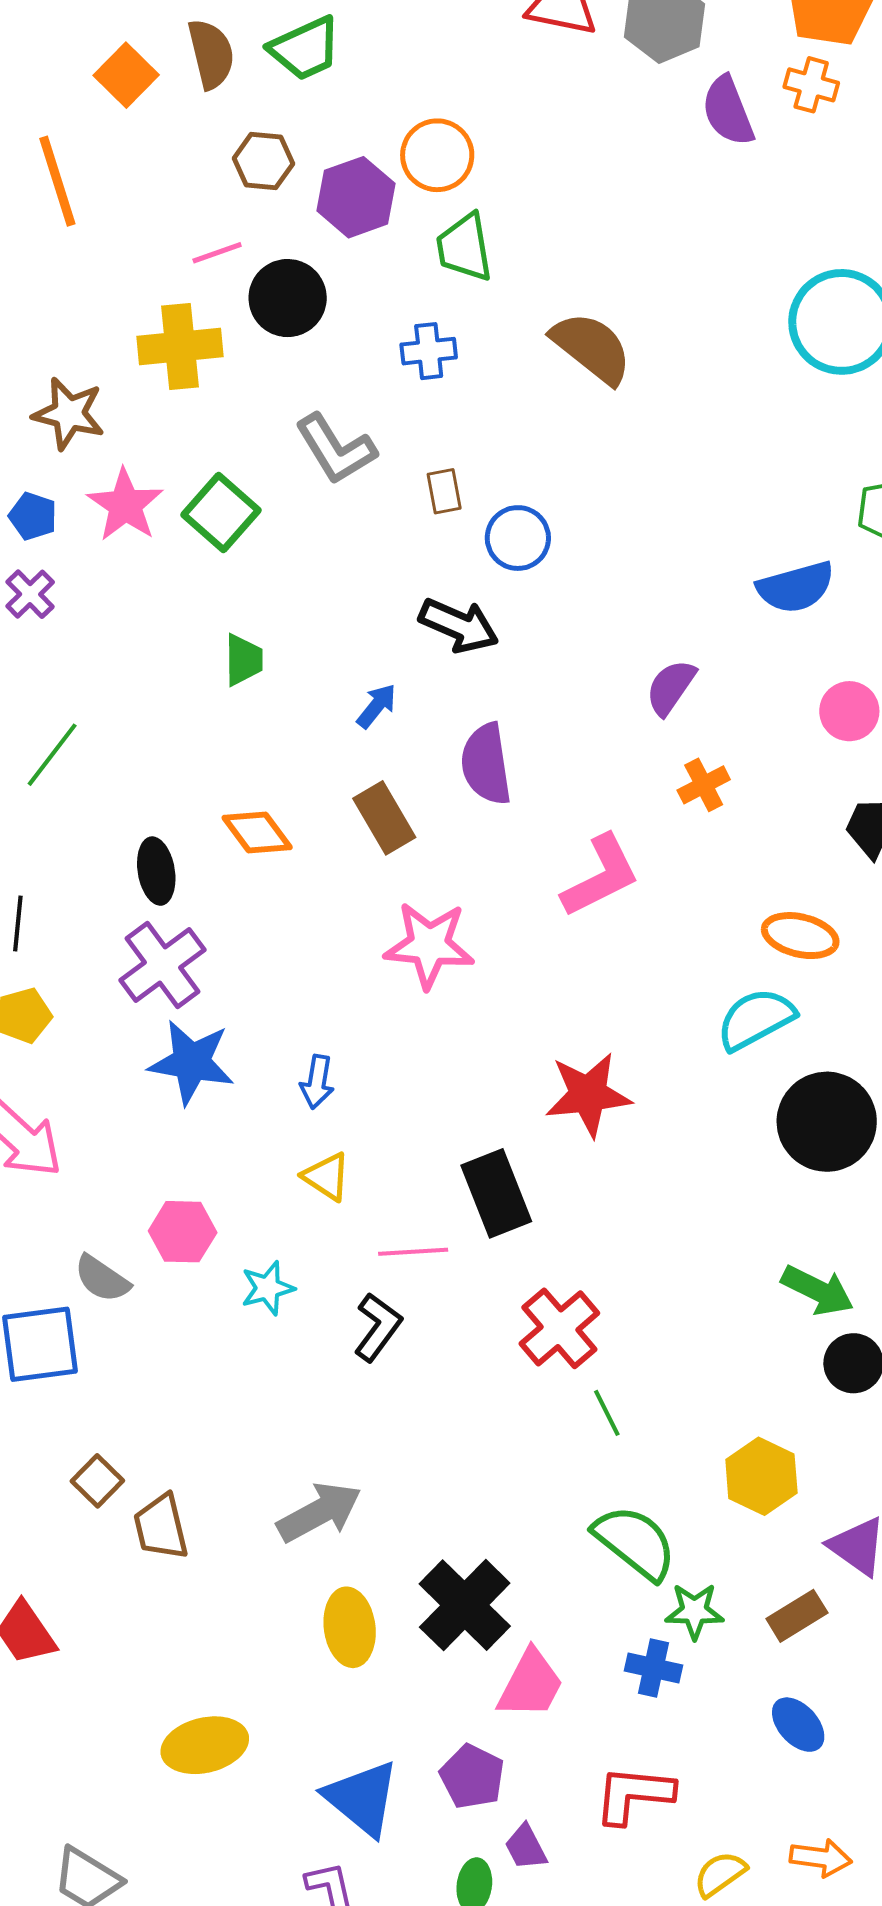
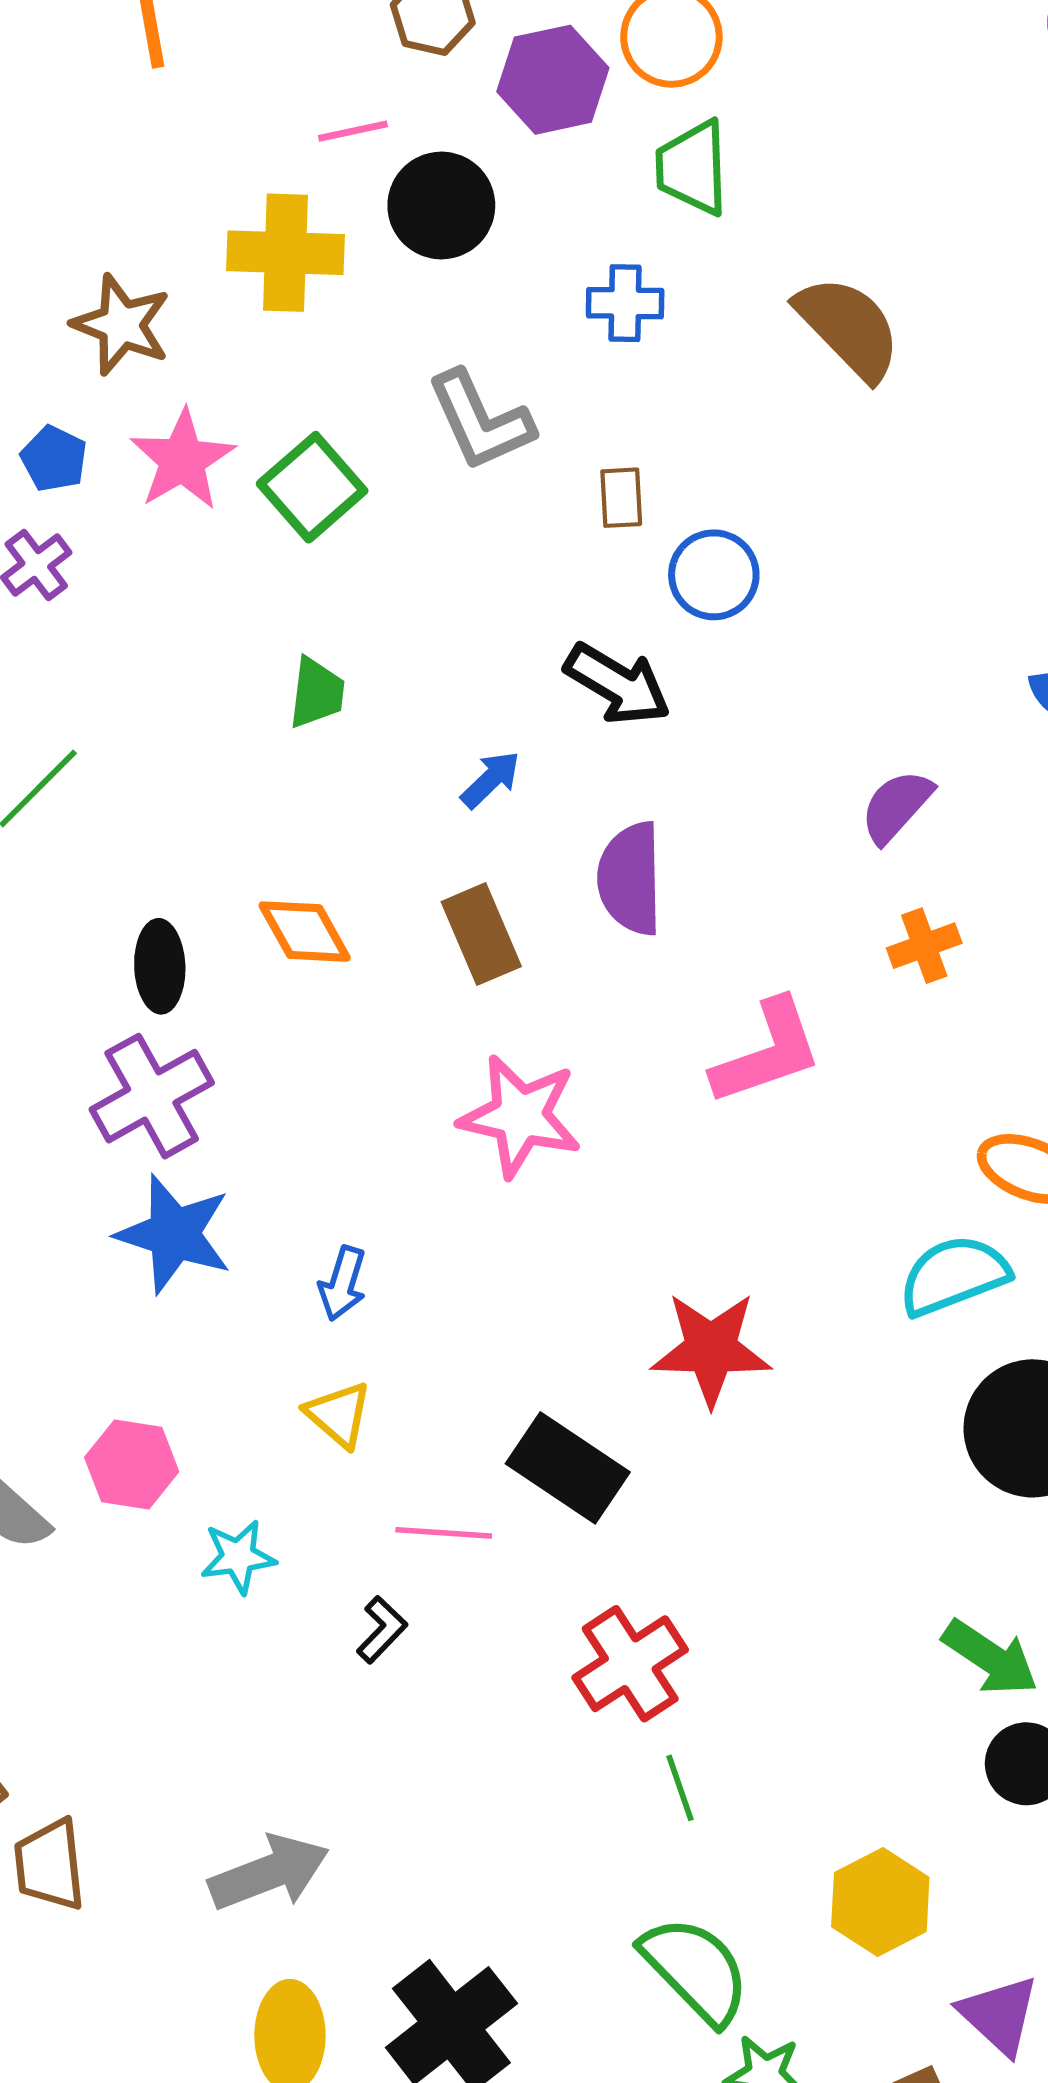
black rectangle: (496, 1193) -> (568, 1468), turned -42
black L-shape: (378, 1327) -> (382, 1630), size x0.7

